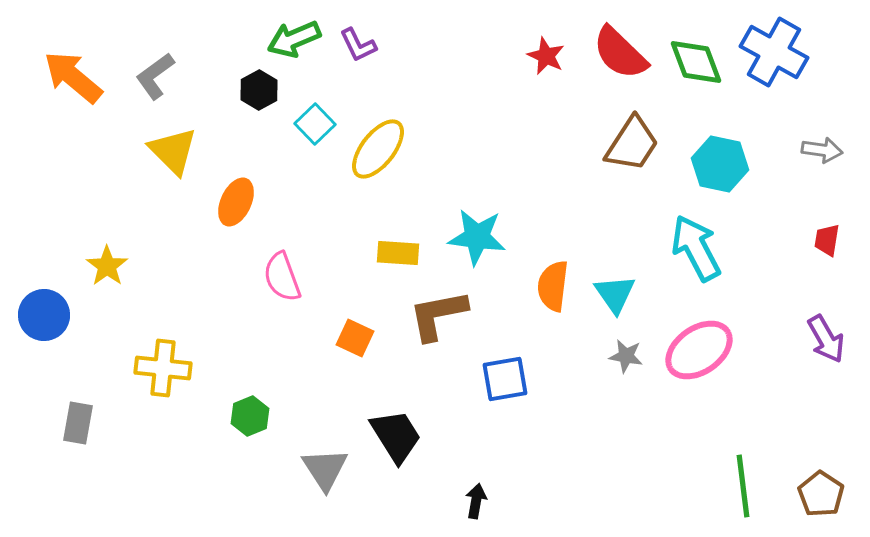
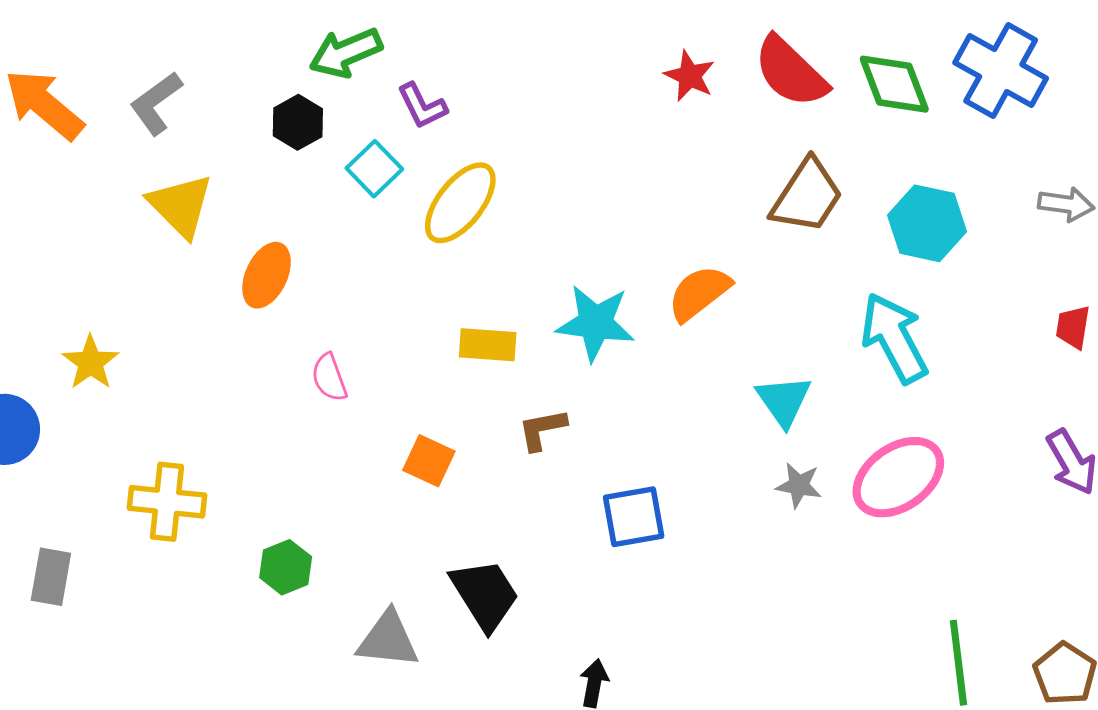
purple L-shape: (358, 45) -> (422, 106), moved
pink semicircle: (282, 277) -> (329, 378), size x0.7
orange semicircle: (553, 286) -> (699, 293), moved, turned 45
brown L-shape: (438, 315) -> (542, 429), size x0.6
gray triangle: (325, 469) -> (388, 640), turned -51

